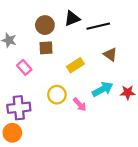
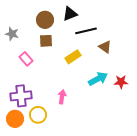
black line: (98, 26) -> (86, 31), moved
yellow circle: (57, 95) -> (38, 115), moved
pink arrow: (80, 104) -> (62, 97), moved, turned -128

